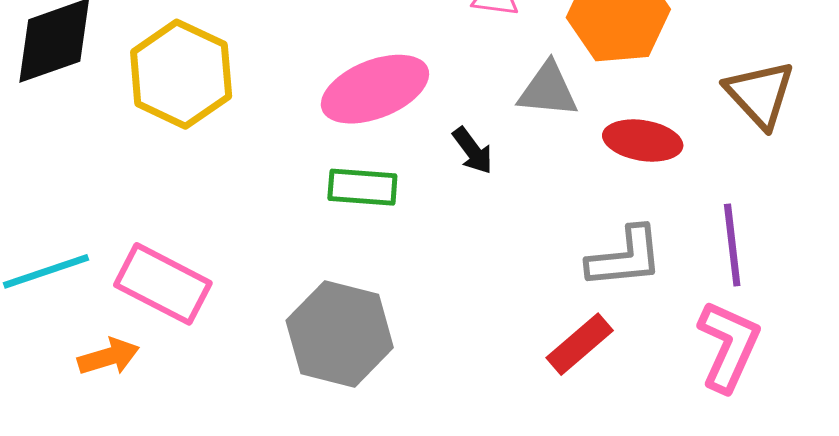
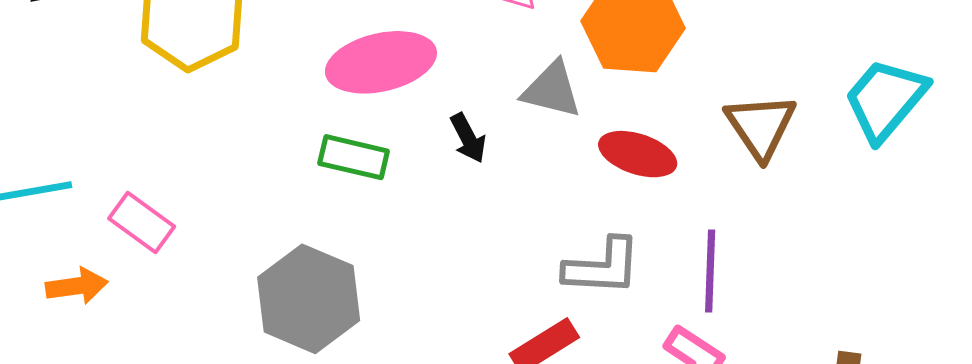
pink rectangle: (163, 284) -> (142, 222), size x0.7

